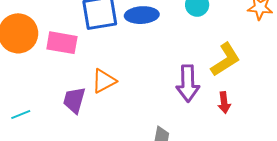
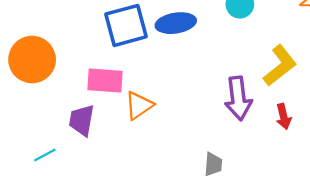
pink rectangle: (62, 43) -> (105, 80), moved
purple trapezoid: (74, 100) -> (82, 120), moved

